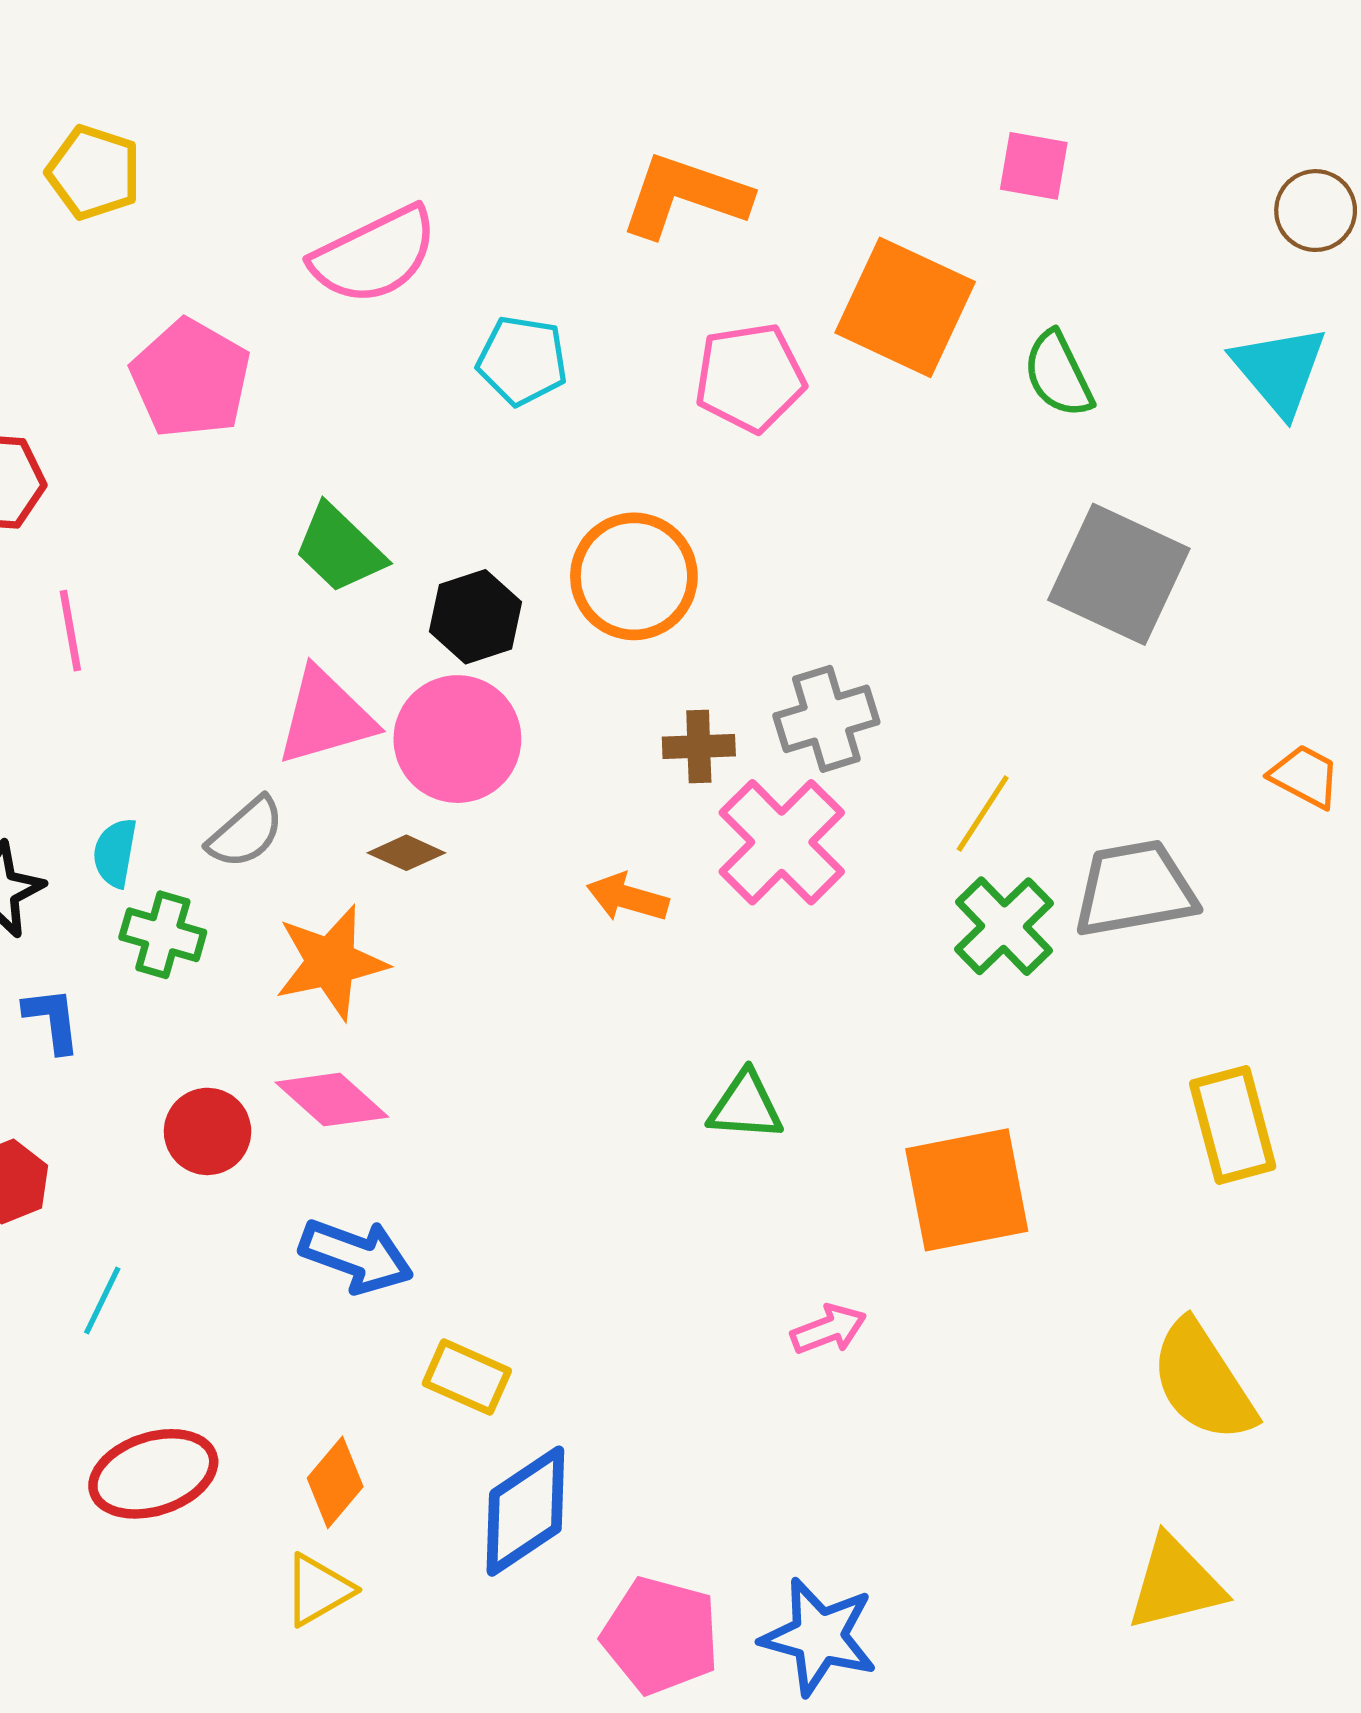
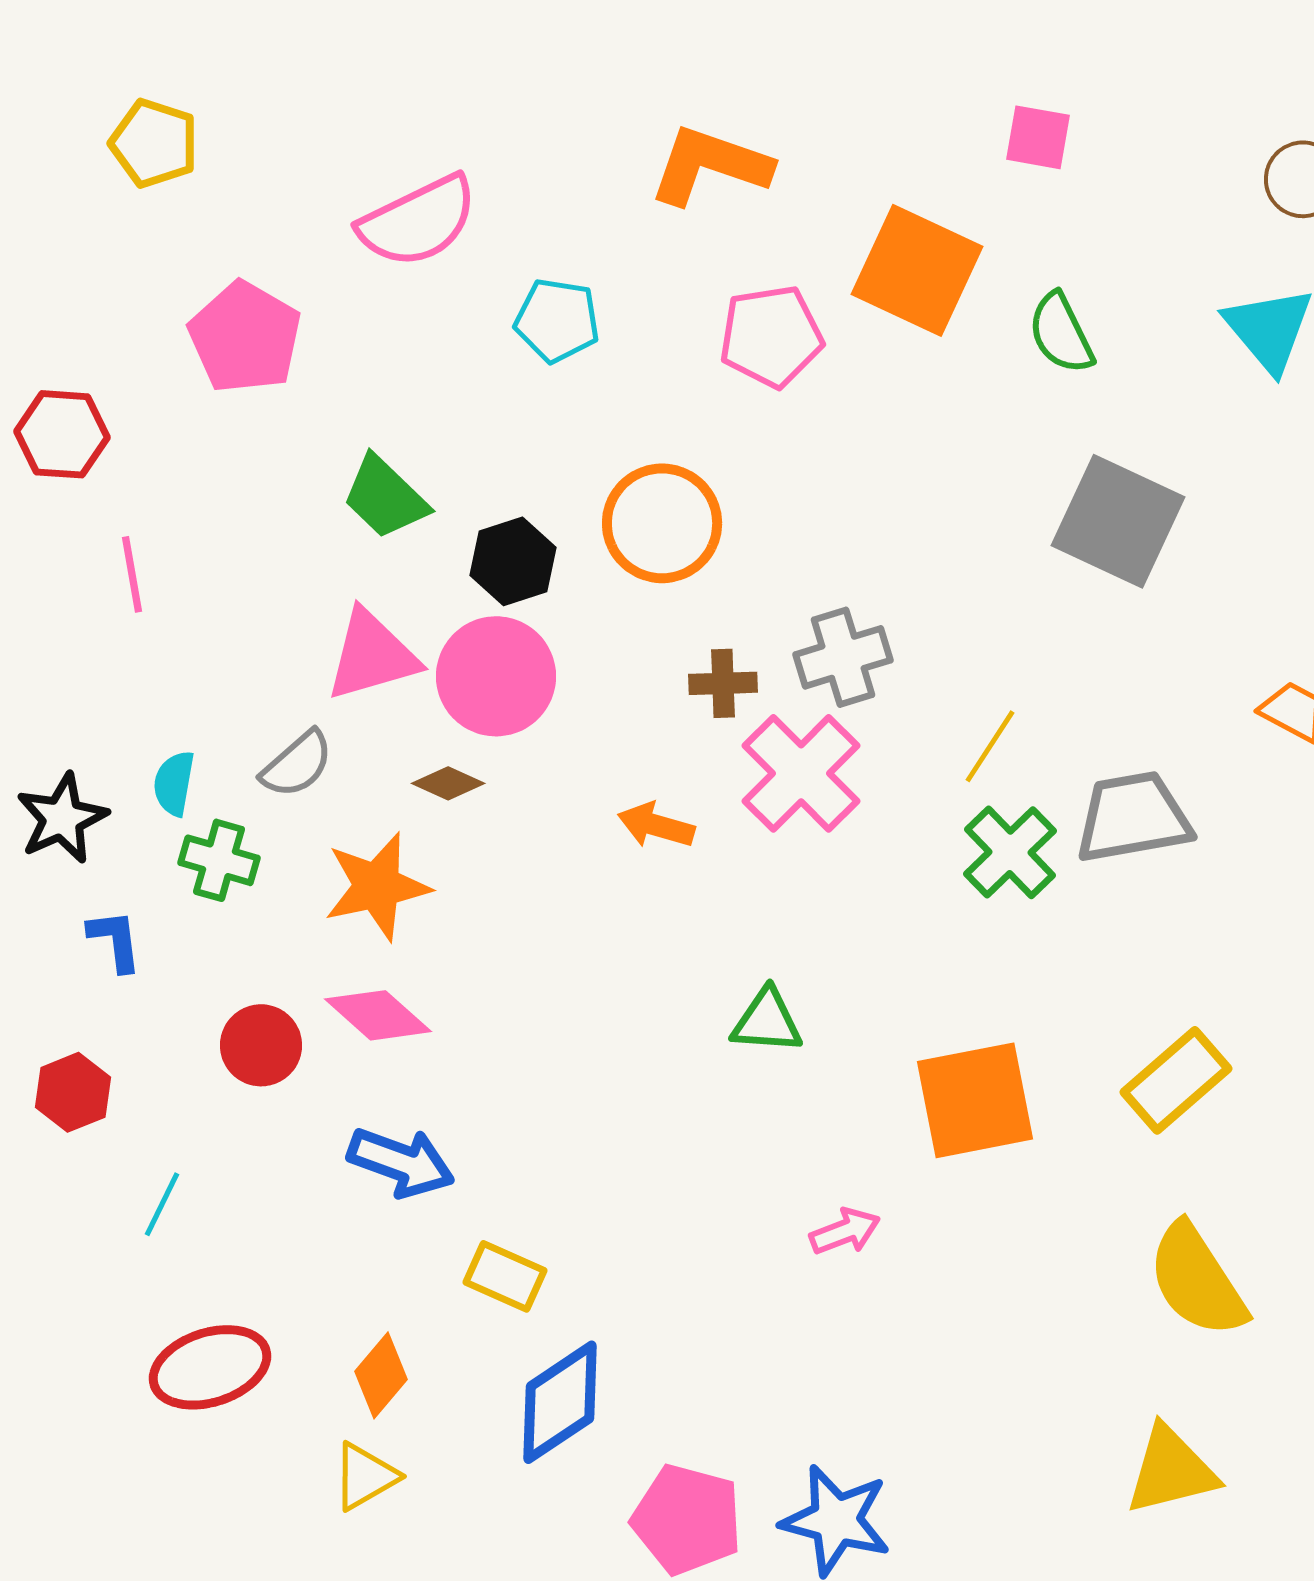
yellow rectangle: (1233, 1125) -> (1176, 1080), moved, turned 64

